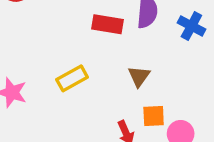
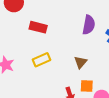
red rectangle: (107, 24) -> (38, 27), moved

